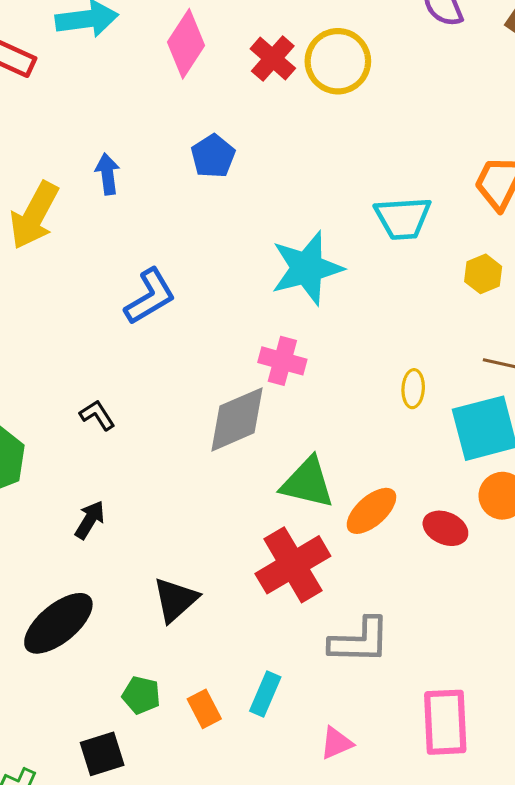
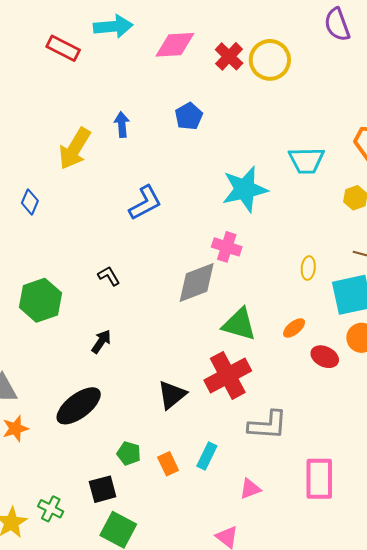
pink diamond: (186, 44) -> (175, 45), turned 51
orange ellipse: (371, 511) -> (294, 328), moved, size x0.7
black triangle: (175, 600) -> (172, 395), moved

